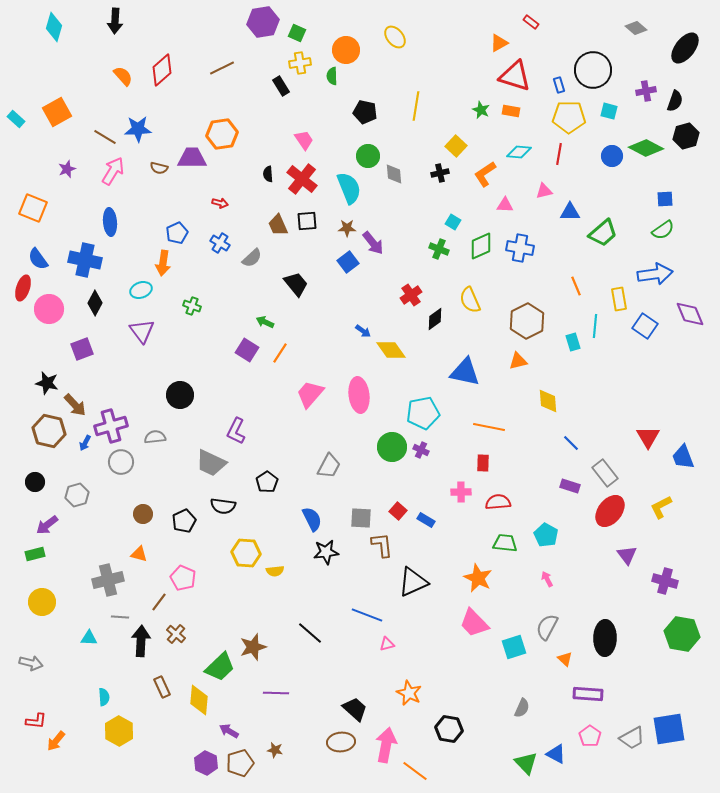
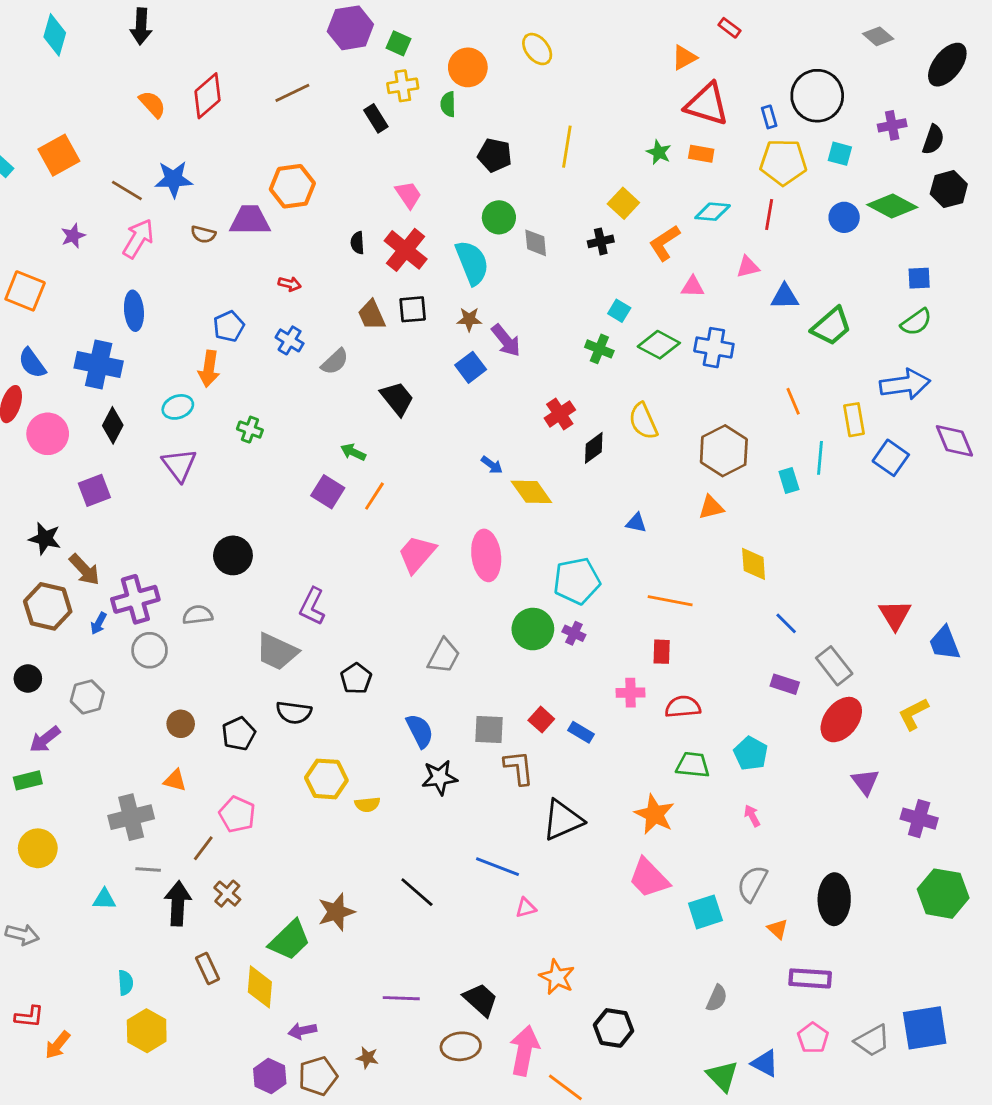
green diamond: (481, 246) -> (659, 345), turned 52
blue triangle: (465, 372) -> (636, 523), size x0.5
purple line: (276, 693) -> (401, 998), moved
purple arrow: (229, 731) -> (302, 1031), turned -42

